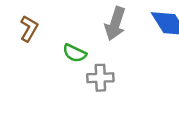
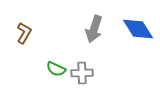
green semicircle: (75, 53) -> (56, 69), moved

